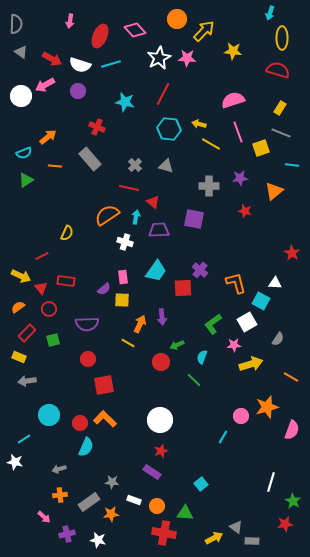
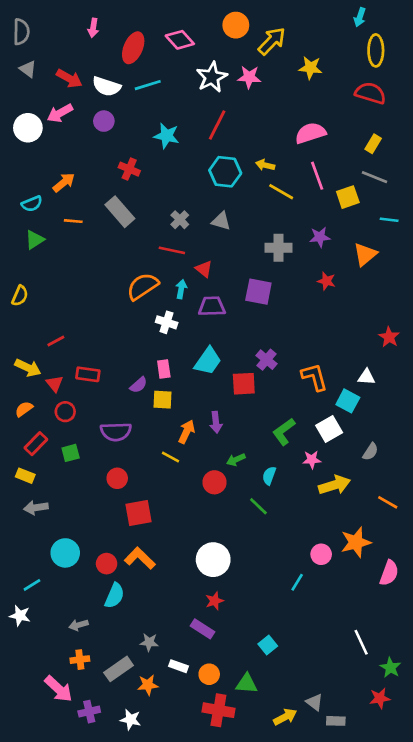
yellow semicircle: (67, 233) -> (20, 296), moved
white line: (271, 482) -> (361, 642), turned -42
pink arrow: (44, 517) -> (59, 689), size x1.6

